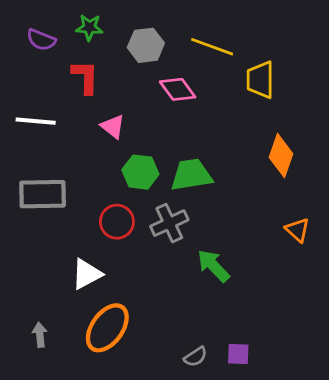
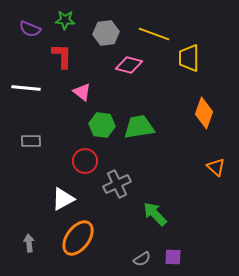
pink diamond: (178, 89) -> (129, 65), turned -40
gray rectangle: (43, 194) -> (31, 141), size x0.6
gray cross: (169, 223) -> (117, 184), moved
green arrow: (213, 266) -> (155, 214), moved

